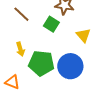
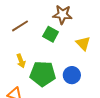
brown line: (21, 14) -> (20, 26), turned -72
blue circle: (70, 66) -> (72, 75), size x0.7

